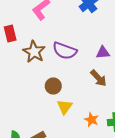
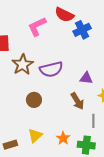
purple semicircle: (65, 51) -> (51, 69), turned -45
yellow triangle: (65, 107) -> (35, 136), moved

